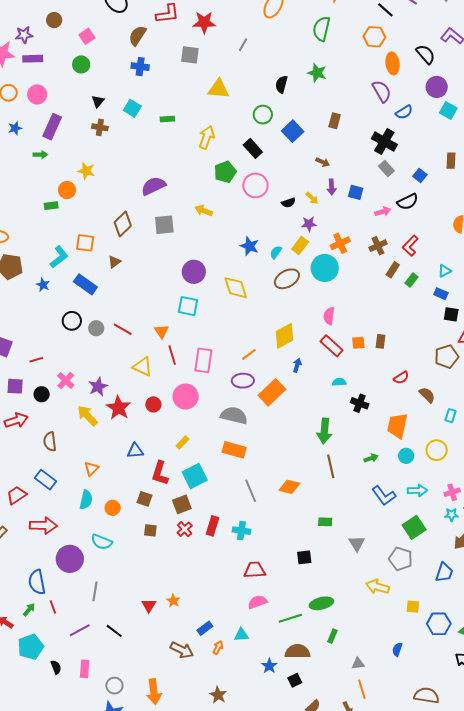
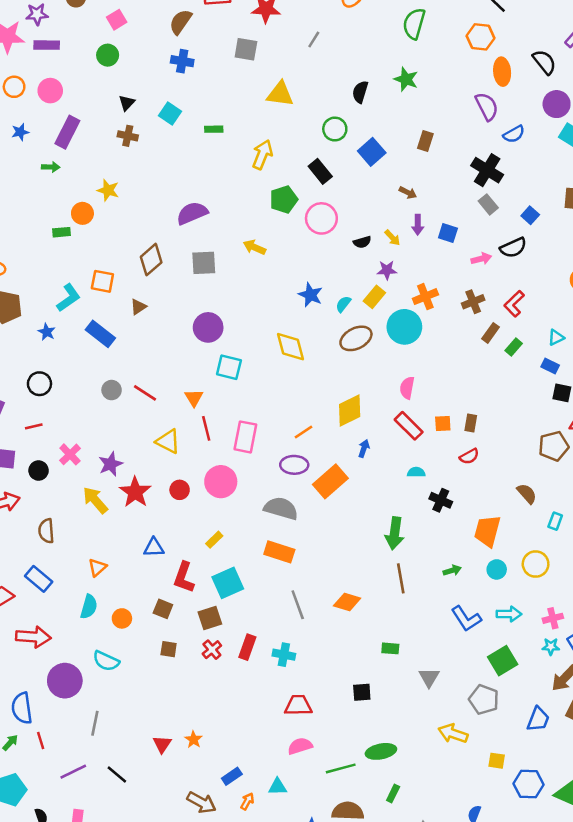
purple circle: (194, 272) -> (208, 327), moved
black circle: (72, 321) -> (39, 384), moved
red semicircle: (401, 378) -> (469, 456), moved

